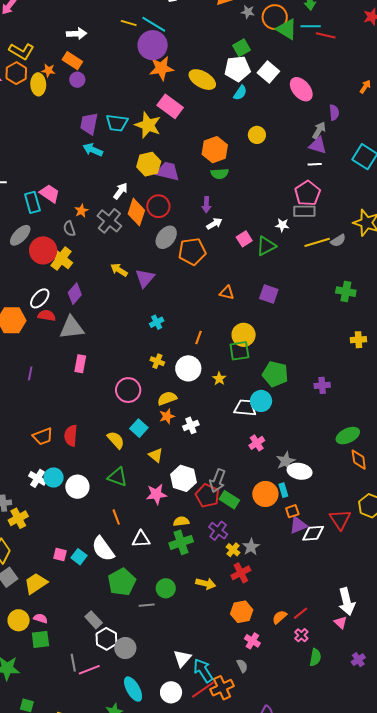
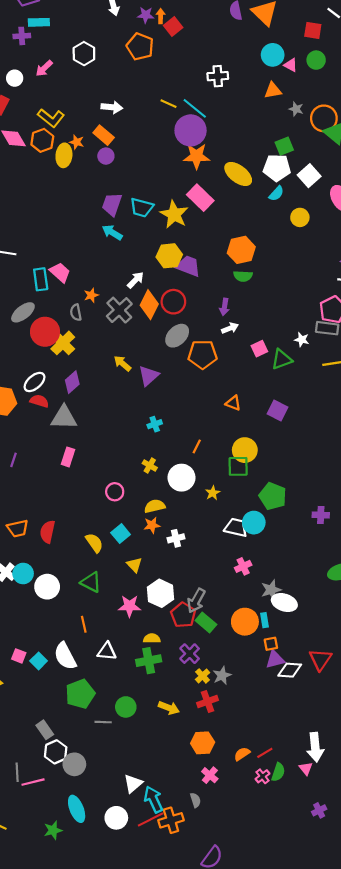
yellow circle: (257, 135) -> (300, 217), moved
pink circle: (128, 390) -> (115, 492), size x0.7
green semicircle: (315, 657) -> (278, 772), moved

